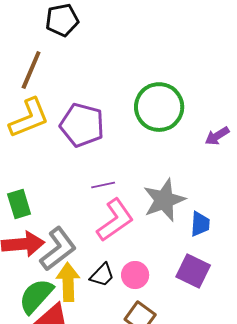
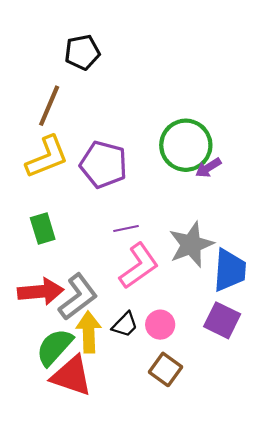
purple arrow: (217, 136) -> (208, 168), moved
green rectangle: (19, 204) -> (43, 229), moved
blue trapezoid: (200, 224) -> (230, 270), size x1.6

